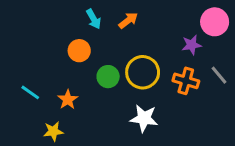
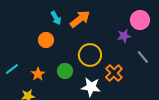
orange arrow: (128, 20) -> (80, 19), size x1.5
green circle: (108, 77) -> (65, 71), moved
orange cross: (186, 81) -> (114, 73), moved, turned 30
cyan line: (30, 92) -> (12, 69), turned -72

